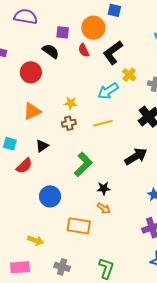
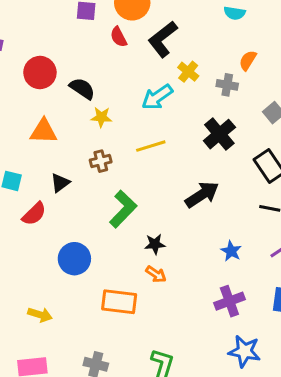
black semicircle: (51, 51) -> (82, 88), moved
orange triangle: (32, 111) -> (44, 131), turned 30
brown cross: (69, 123) -> (101, 161), moved
yellow arrow: (36, 240) -> (40, 315), moved

